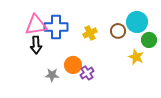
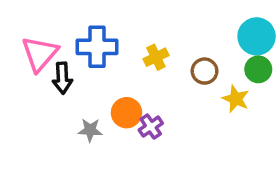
cyan circle: (137, 22) -> (257, 36), moved
pink triangle: (36, 25) -> (40, 54), moved, turned -40
brown circle: (118, 31) -> (205, 71), moved

